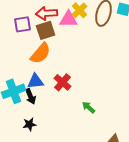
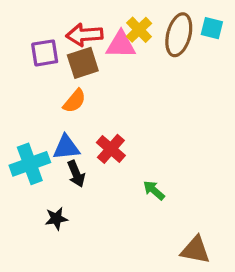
orange semicircle: (41, 53) -> (74, 101), size x0.7
black arrow: (31, 96) -> (76, 174), moved

